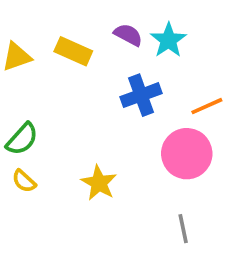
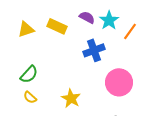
orange line: (207, 106) -> (130, 31), moved, turned -30

